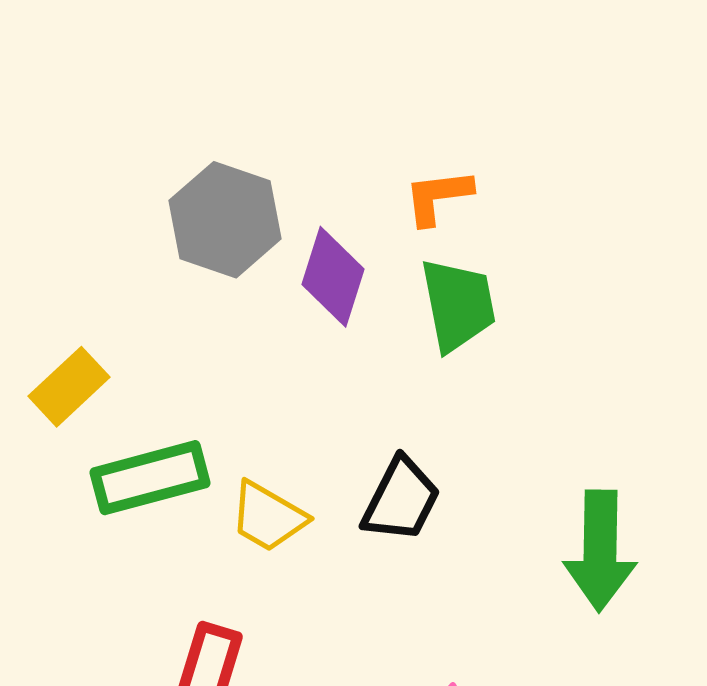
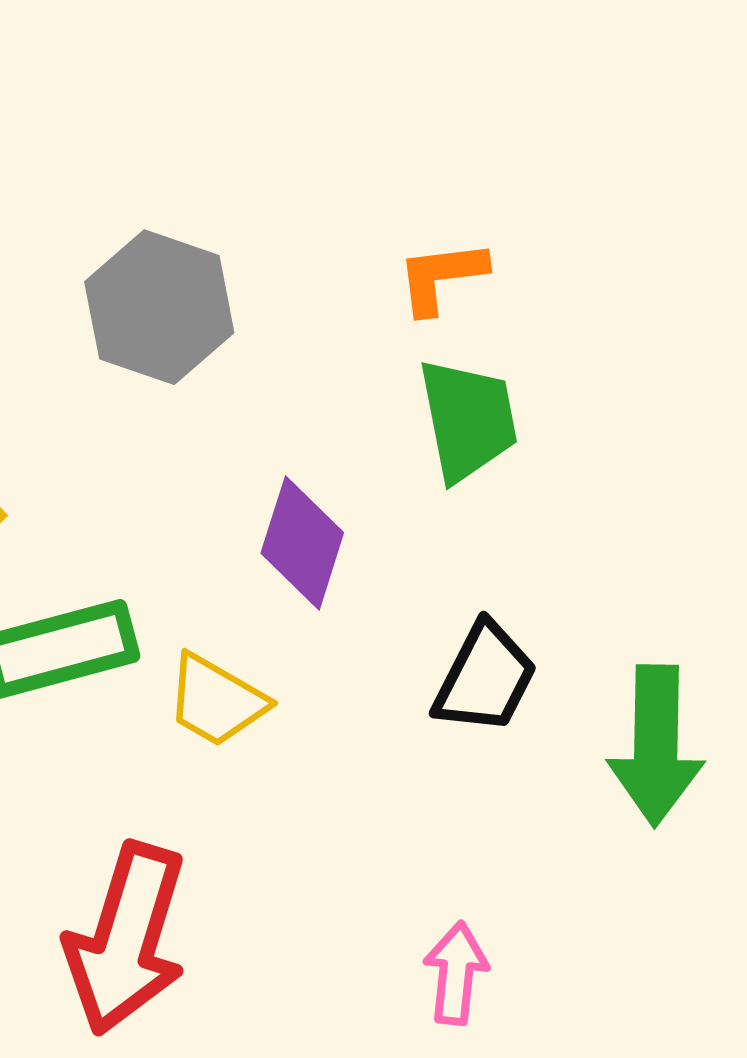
purple diamond: (333, 277) -> (302, 543), moved
black trapezoid: (401, 500) -> (485, 678), moved

